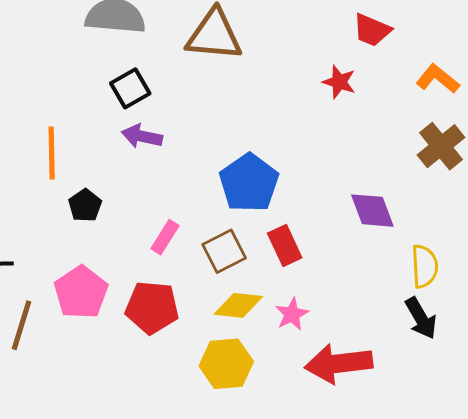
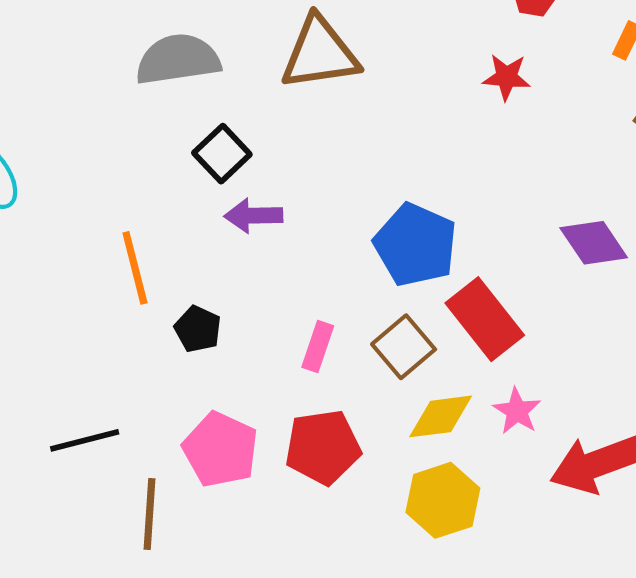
red rectangle: (285, 245) -> (485, 319), size x1.4

